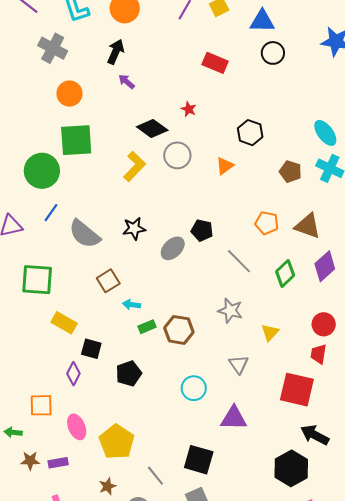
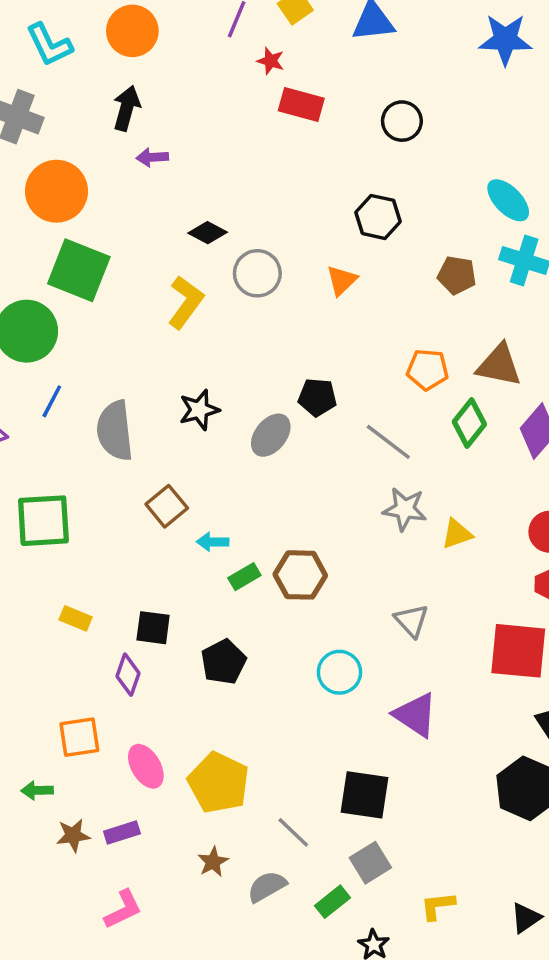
black circle: (273, 53) -> (402, 121), moved
purple arrow: (126, 82) -> (152, 157), turned -36
orange circle: (69, 94) -> (56, 191), size x1.4
red star: (189, 109) -> (271, 61), moved
black diamond: (152, 129) -> (208, 233), size x0.7
green square: (76, 140) -> (79, 270), turned 33
gray semicircle: (84, 234) -> (115, 431), turned 52
green diamond: (285, 273) -> (469, 423), moved
gray star: (230, 311) -> (405, 509), moved
yellow rectangle: (64, 323) -> (76, 618), moved, size x0.7
yellow triangle: (270, 332) -> (457, 534), moved, turned 36
purple triangle: (234, 418) -> (415, 715), turned 40

